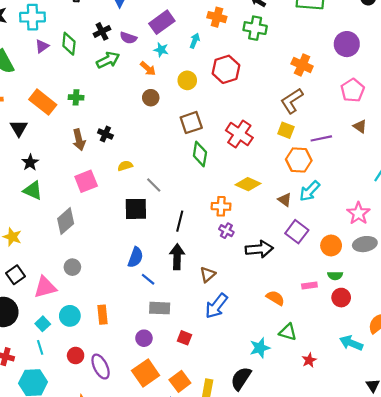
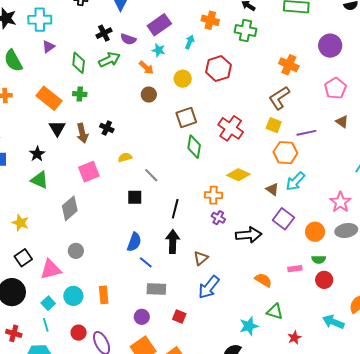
green diamond: (69, 44) -> (79, 63), moved
black triangle: (19, 128) -> (57, 128), moved
black square: (136, 209) -> (135, 197), size x0.7

